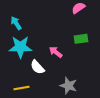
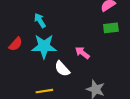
green rectangle: (81, 39) -> (111, 28), moved

